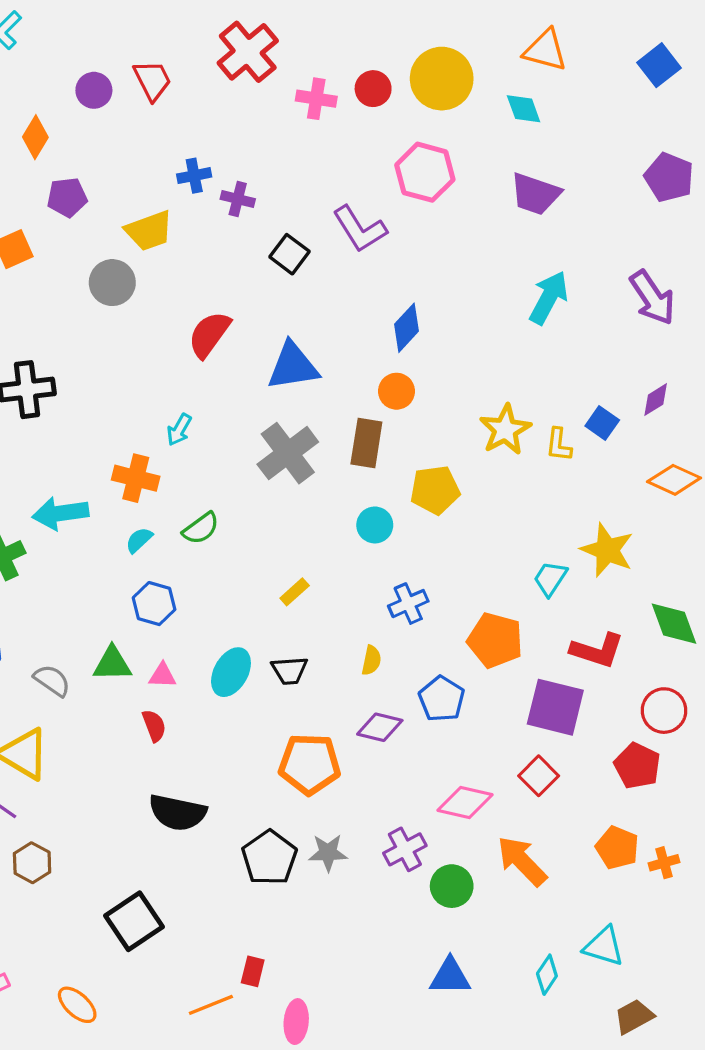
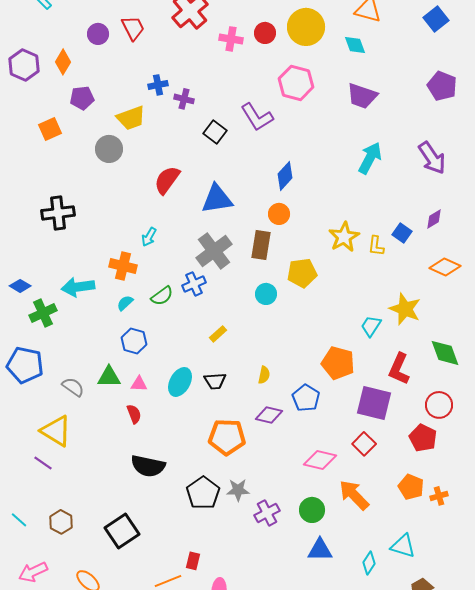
blue cross: (408, 604) -> (194, 284), moved
red L-shape: (597, 650) -> (399, 369), turned 96
purple cross: (405, 849) -> (267, 513), moved
brown hexagon: (32, 863) -> (61, 522), moved
blue triangle: (450, 976) -> (320, 550), moved

